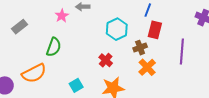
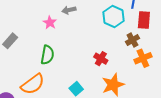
cyan hexagon: (117, 29) -> (114, 16), moved
orange cross: (147, 67) -> (143, 58), turned 30

